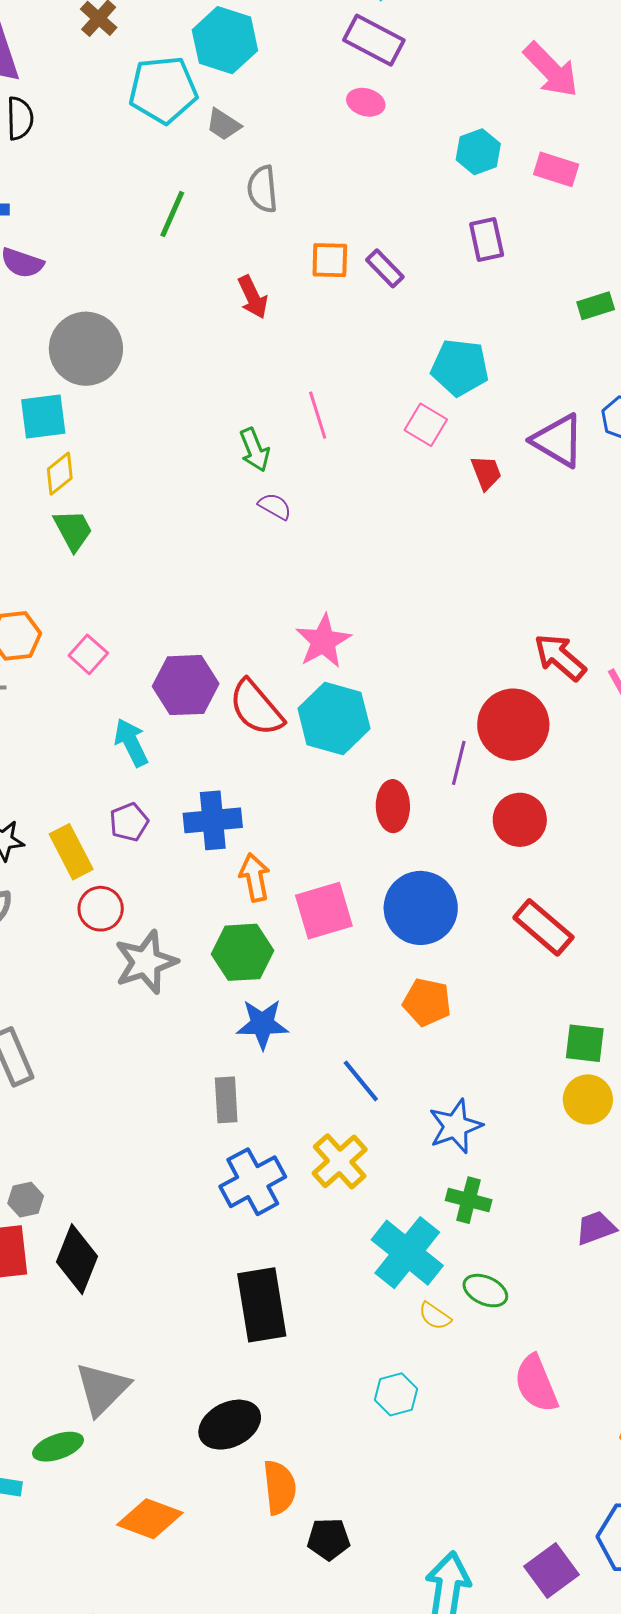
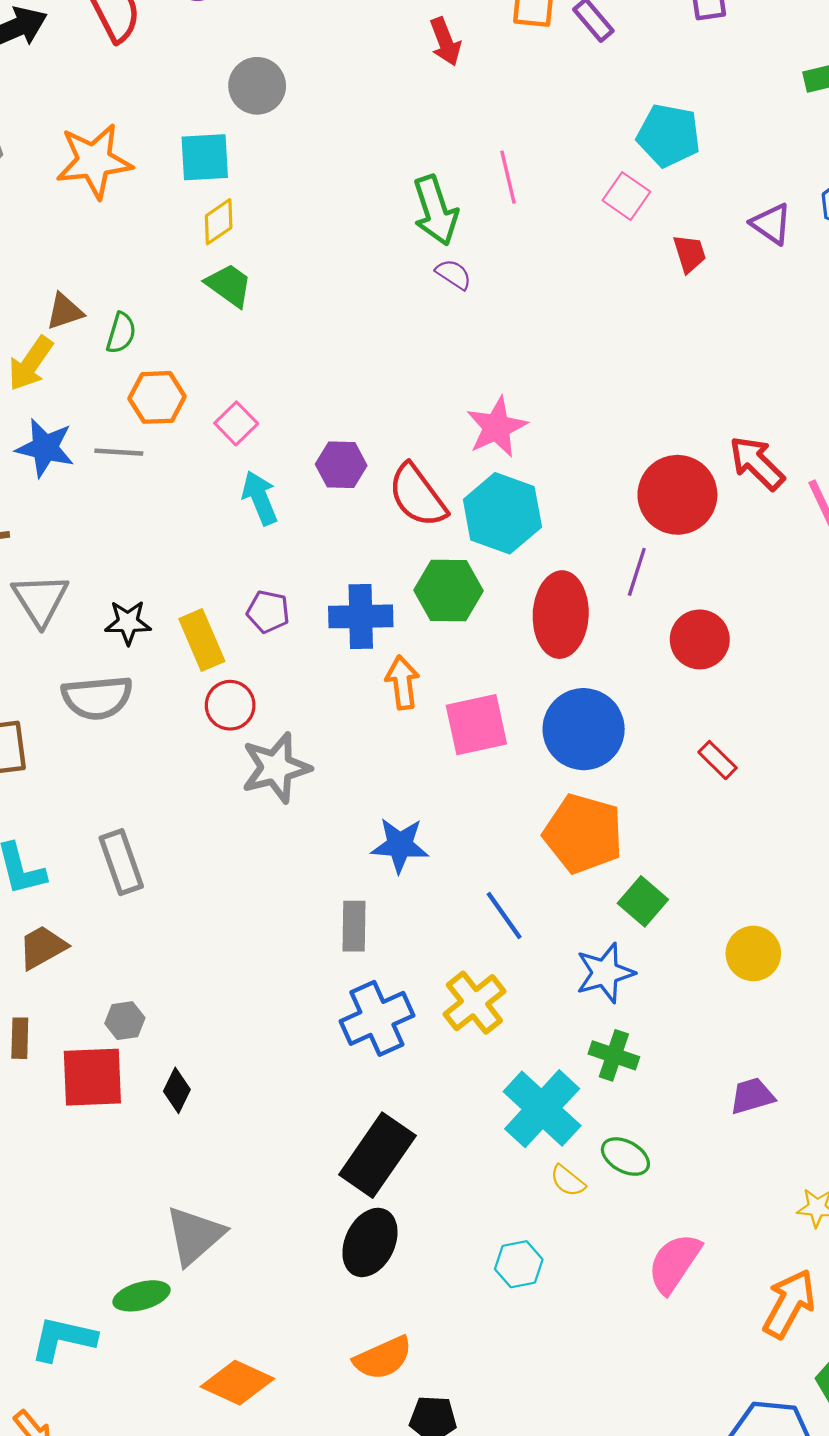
gray circle: (86, 349) -> (257, 86), size x0.7
purple triangle: (558, 441) -> (771, 224), size x0.7
green arrow: (254, 450) -> (435, 210), size x1.4
green trapezoid: (73, 530) -> (229, 285), turned -30
purple hexagon: (186, 685) -> (341, 465), size x0.7
red circle: (513, 725) -> (677, 495), moved
cyan arrow: (131, 743) -> (260, 498), moved
red ellipse: (393, 806) -> (561, 615), size x1.5
purple pentagon: (129, 822) -> (268, 612), turned 30
red rectangle: (543, 927) -> (718, 760), size x0.6
green hexagon: (243, 952) -> (448, 590), moved
orange pentagon: (427, 1002) -> (583, 834), size x1.5
green square: (585, 1043) -> (643, 901), moved, turned 30
black diamond: (77, 1259) -> (177, 1090), size x0.6
black rectangle: (262, 1305) -> (377, 1155), turned 40
pink semicircle: (536, 1384) -> (674, 1263), turned 52
black ellipse: (230, 1425) -> (370, 1242), moved, turned -42
orange semicircle: (279, 1487) -> (383, 1358), turned 68

